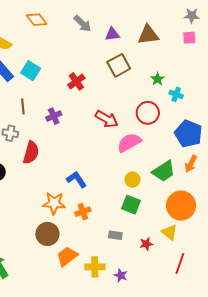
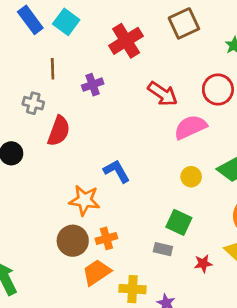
red cross: (76, 81) -> (126, 41), size x1.4
green square: (131, 205) -> (179, 222), moved
orange cross: (83, 212) -> (106, 238), moved

